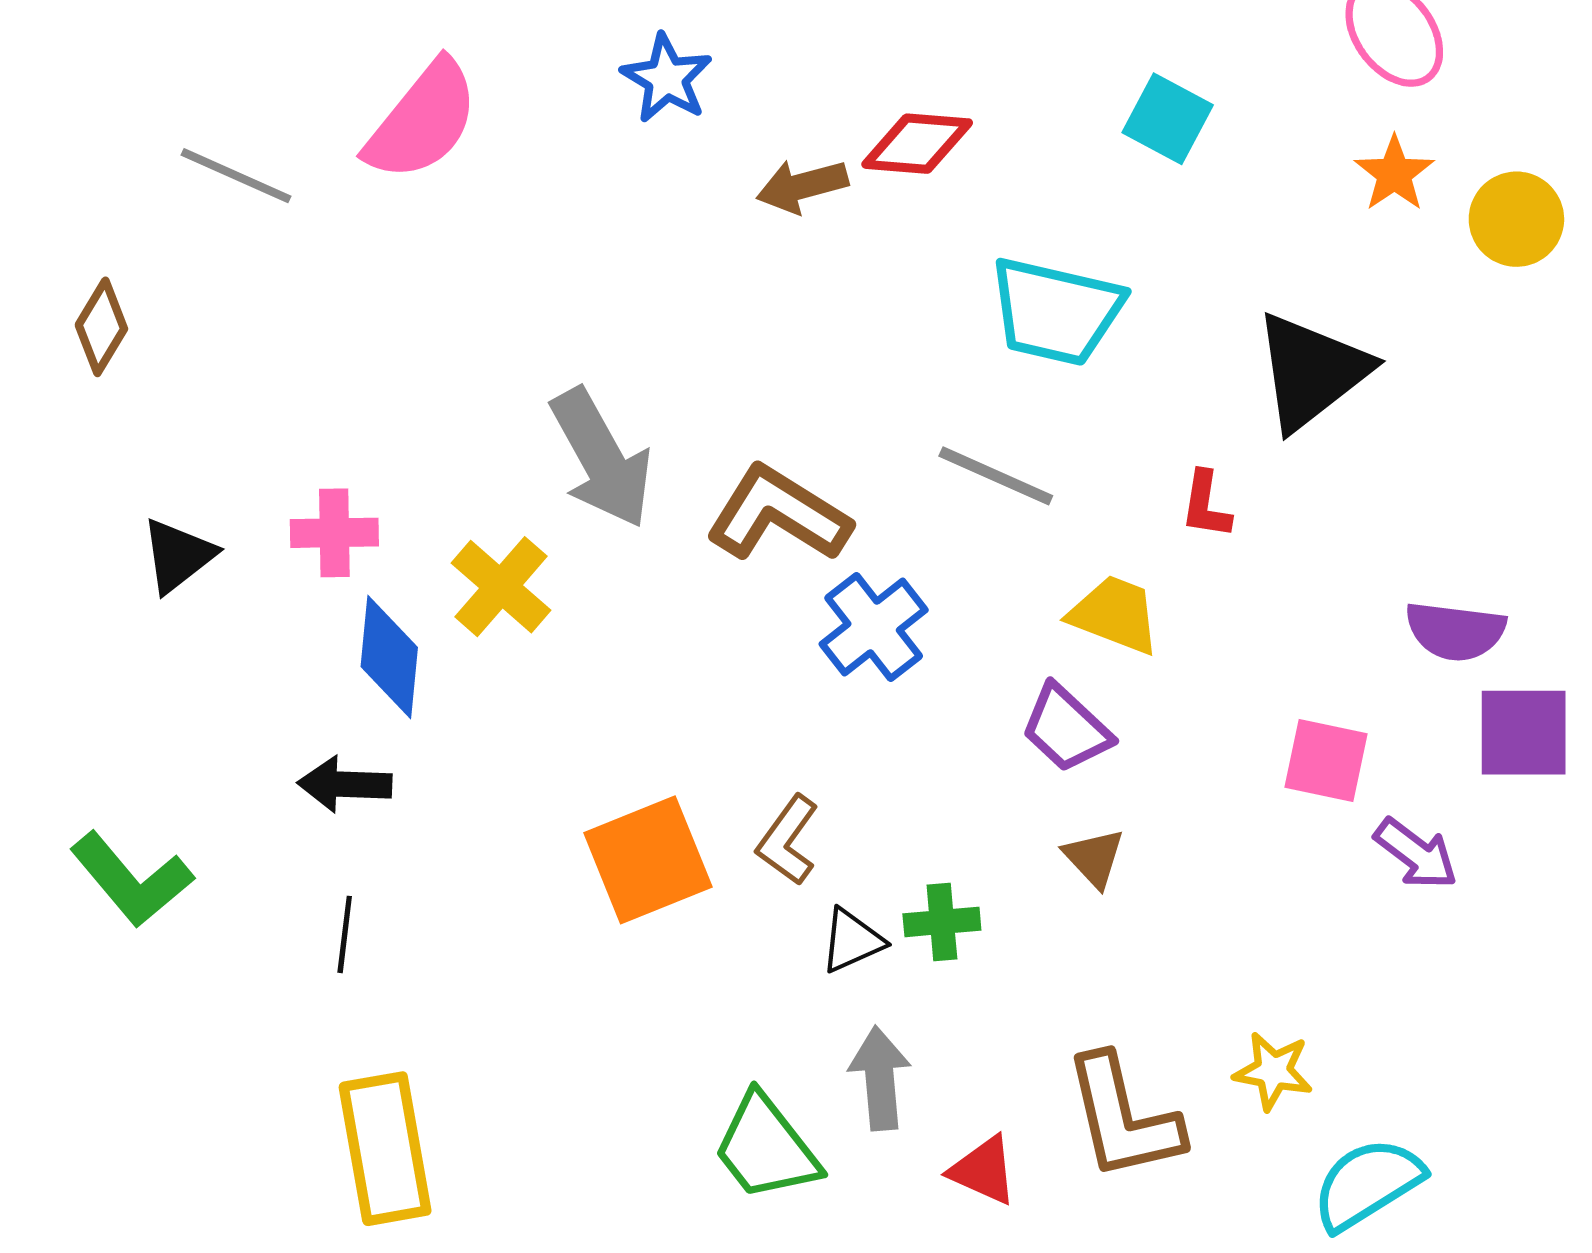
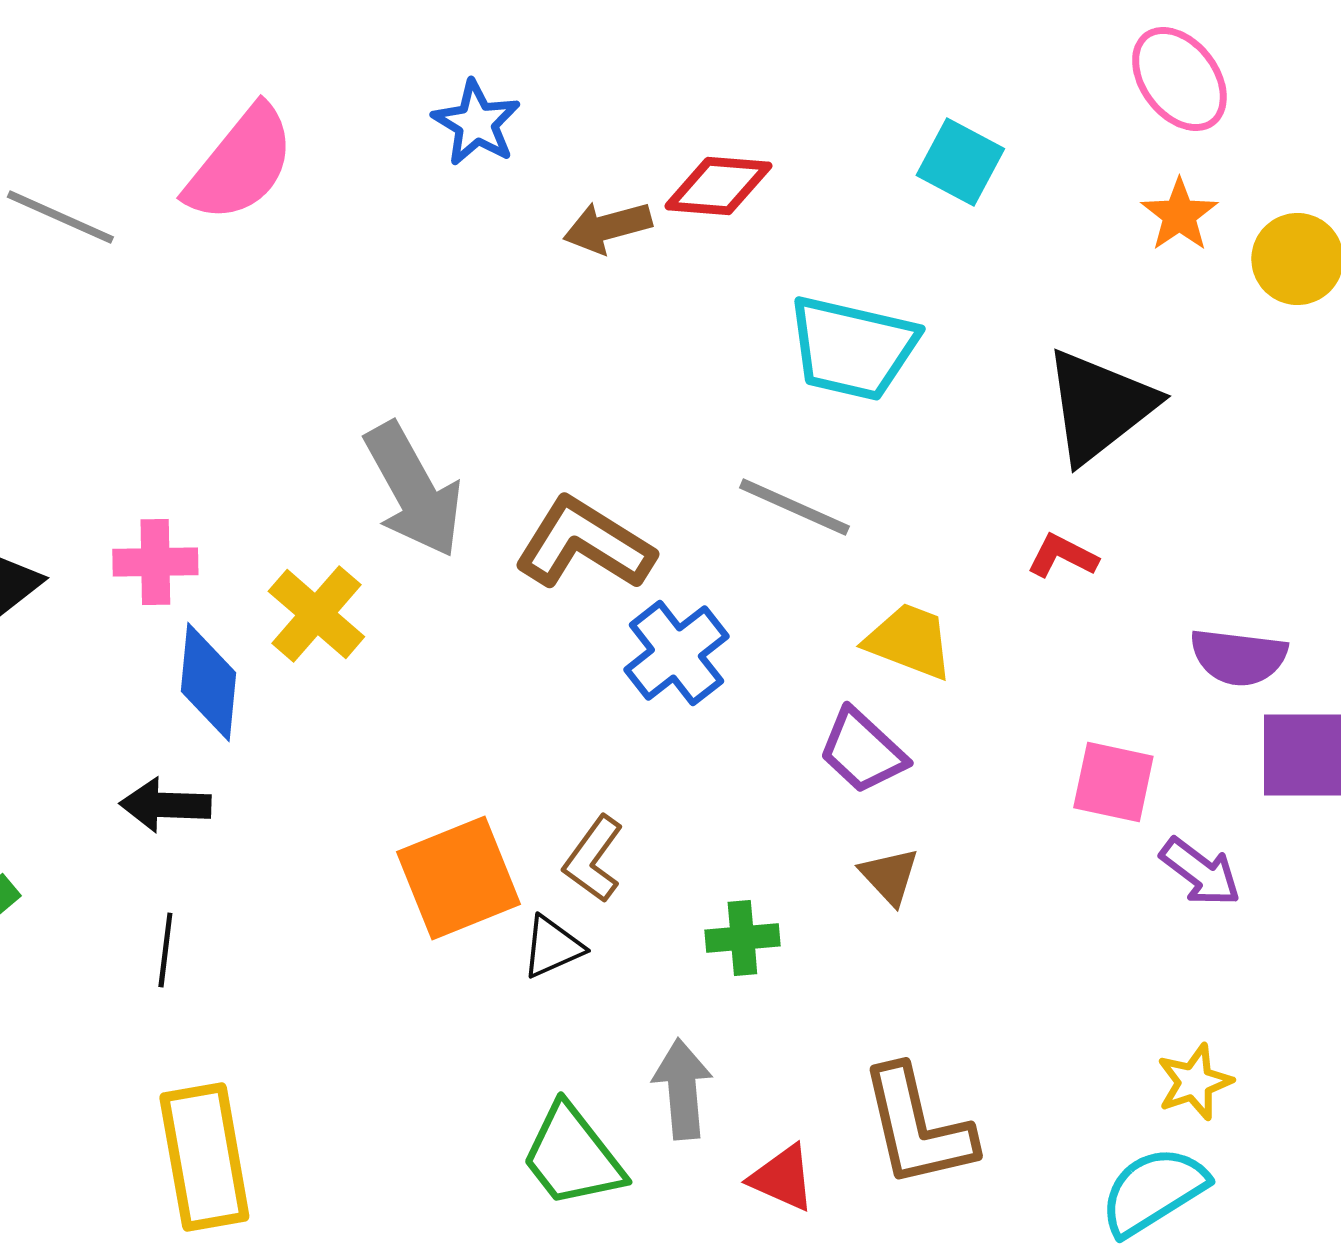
red L-shape: (1206, 505) -> (1062, 556), moved, turned 108
black triangle: (852, 941) -> (552, 947), moved
yellow star: (1273, 1071) -> (1194, 1082), moved, turned -30

